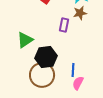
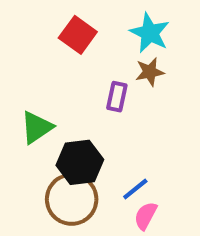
blue line: (73, 70) -> (135, 189), turned 48

